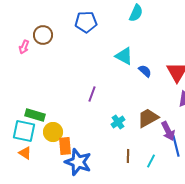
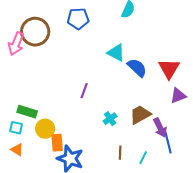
brown circle: (43, 35) -> (35, 32), size x1.5
pink arrow: (24, 47) -> (16, 44), size x1.6
blue semicircle: (145, 71) -> (137, 68), size x1.5
cyan square: (24, 131) -> (16, 128), size x0.6

